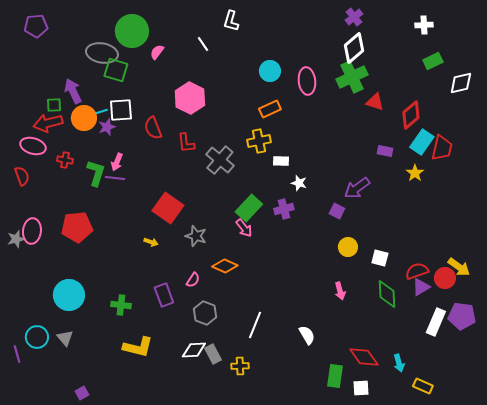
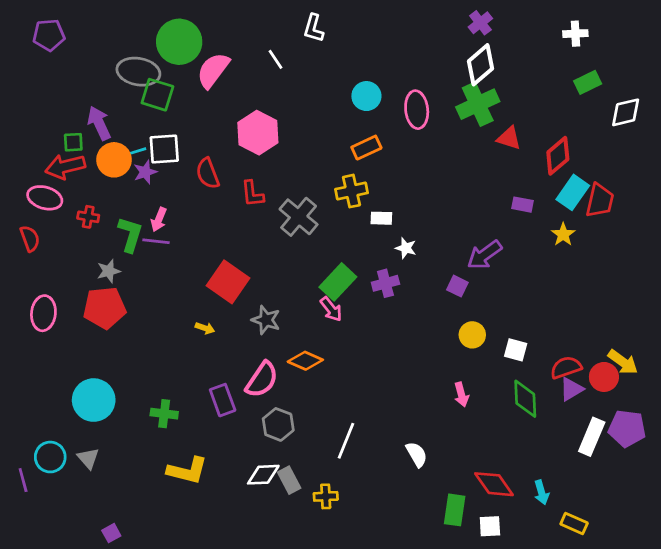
pink semicircle: (157, 52) -> (213, 70), size x1.8
gray star: (16, 239) -> (109, 271), moved
pink semicircle: (193, 280) -> (262, 380), size x1.8

